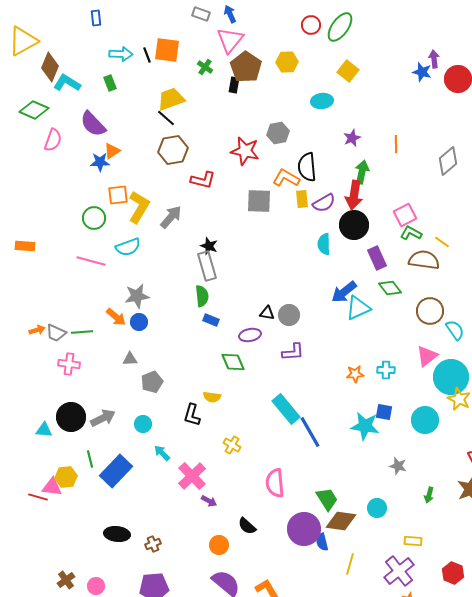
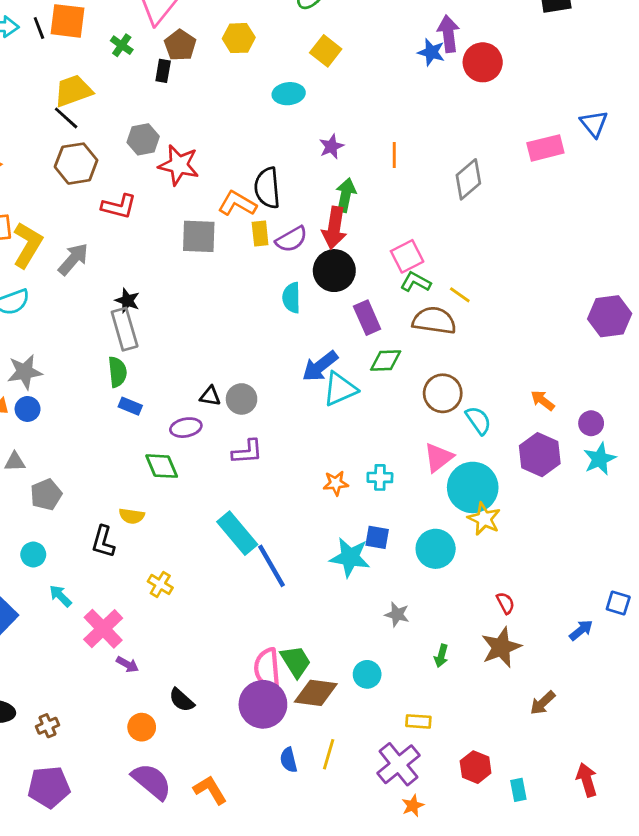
purple arrow: (434, 59) -> (448, 34), size x1.4
brown pentagon: (246, 67) -> (180, 45), size x0.7
gray hexagon: (278, 133) -> (143, 139), moved
green diamond: (390, 288) -> (386, 360), turned -55
pink semicircle: (275, 483) -> (267, 669), moved
blue semicircle: (322, 542) -> (289, 760), moved

